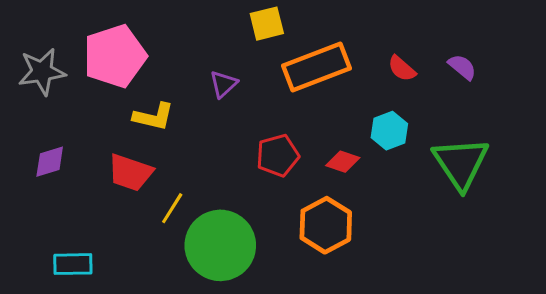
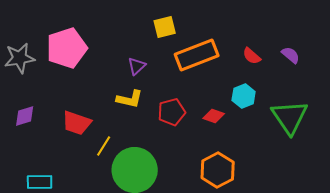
yellow L-shape: (154, 117) -> (130, 99), moved
orange hexagon: (326, 225) -> (218, 170), moved

